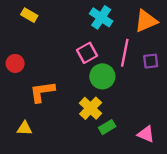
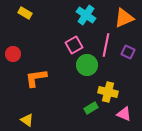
purple square: (151, 61) -> (128, 52), turned 32
yellow cross: (91, 108) -> (108, 92), moved, turned -30
yellow triangle: (25, 128) -> (27, 120), moved, turned 32

